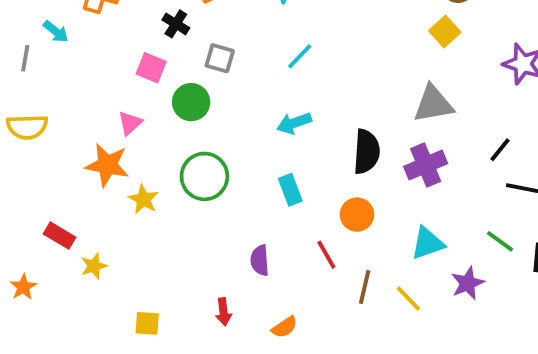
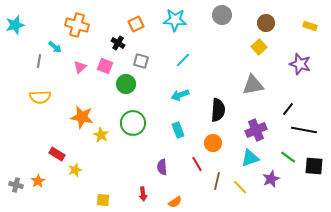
pink triangle: (130, 123) -> (80, 67), moved
purple cross: (426, 165) -> (256, 130), moved

